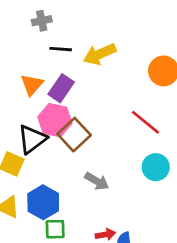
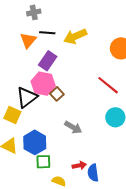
orange triangle: (32, 85) -> (28, 40), moved
brown square: (74, 135) -> (57, 94), size x0.6

